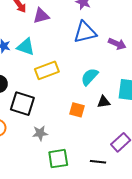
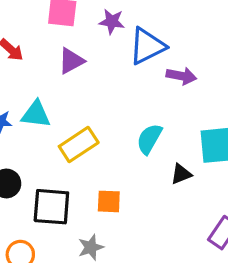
purple triangle: (41, 16) -> (71, 61), moved
blue triangle: (85, 32) -> (147, 46), moved
orange square: (77, 110) -> (109, 201), moved

